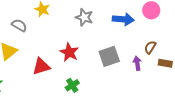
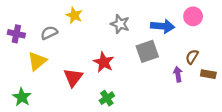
gray semicircle: (19, 25) -> (49, 33), turned -56
gray square: (109, 56) -> (147, 51), moved
red triangle: (41, 66) -> (73, 77), turned -36

